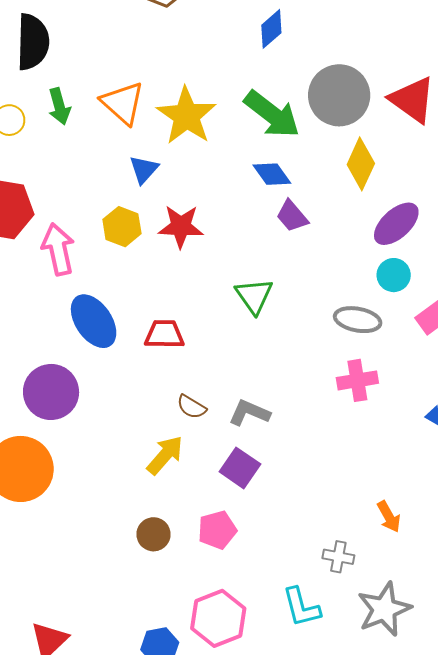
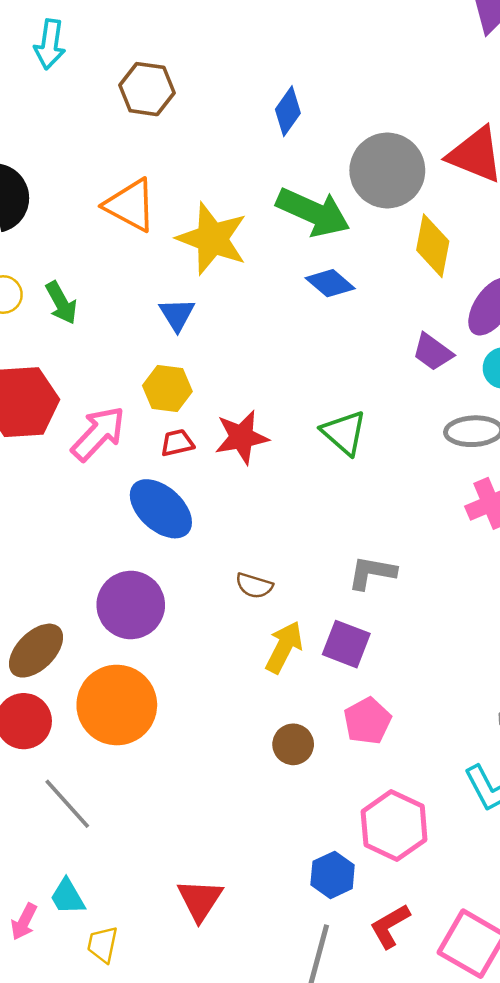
orange triangle: (123, 103) -> (130, 205), moved
green arrow: (59, 106) -> (61, 303), moved
purple trapezoid: (292, 216) -> (433, 352), moved
red star: (181, 226) -> (242, 437), moved
pink arrow: (58, 249) -> (98, 434), turned 69
red trapezoid: (164, 334) -> (177, 443), moved, size x0.7
brown semicircle: (192, 407) -> (254, 586), moved
purple square: (240, 468) -> (346, 644), moved

